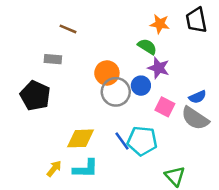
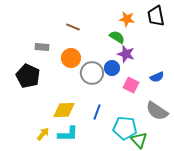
brown line: (68, 29) -> (73, 27), moved
orange circle: (107, 73) -> (71, 58), moved
gray semicircle: (195, 118) -> (157, 111), moved
blue line: (122, 141) -> (97, 112), turned 56
cyan pentagon: (142, 141) -> (125, 128), moved

